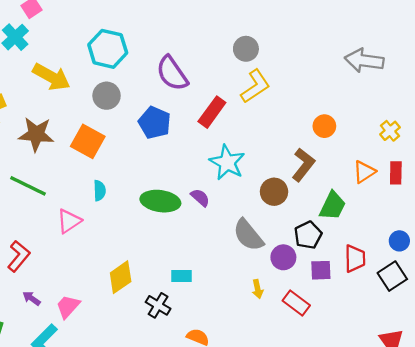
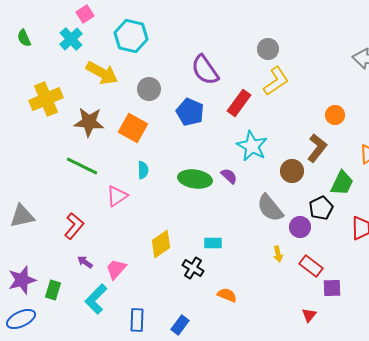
cyan hexagon: (108, 49) -> (131, 36), moved
purple square: (321, 270) -> (332, 288), moved

